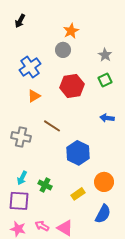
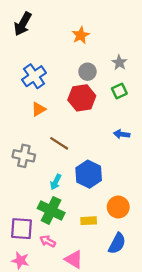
black arrow: (20, 21) -> (23, 24), size x1.5
gray circle: (63, 50) -> (87, 72), moved
cyan arrow: (22, 178) -> (56, 182), moved
green cross: (45, 185) -> (51, 210), size x1.6
yellow rectangle: (78, 194) -> (89, 221), turned 32
pink arrow: (42, 226) -> (48, 241), moved

